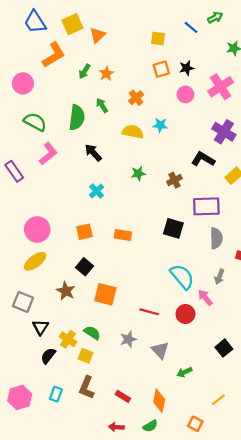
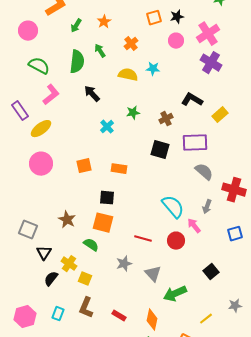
green arrow: (84, 71) -> (76, 26), moved
purple cross: (224, 132) -> (211, 63), moved
cyan cross: (97, 191) -> (107, 127), moved
black square: (173, 228) -> (160, 150), moved
gray semicircle: (216, 238) -> (204, 172), turned -48
yellow ellipse: (35, 261) -> (41, 129), moved
black square: (84, 267) -> (107, 198), moved, turned -35
green semicircle: (92, 333) -> (91, 245), moved
green arrow: (184, 372) -> (175, 294), size x1.6

